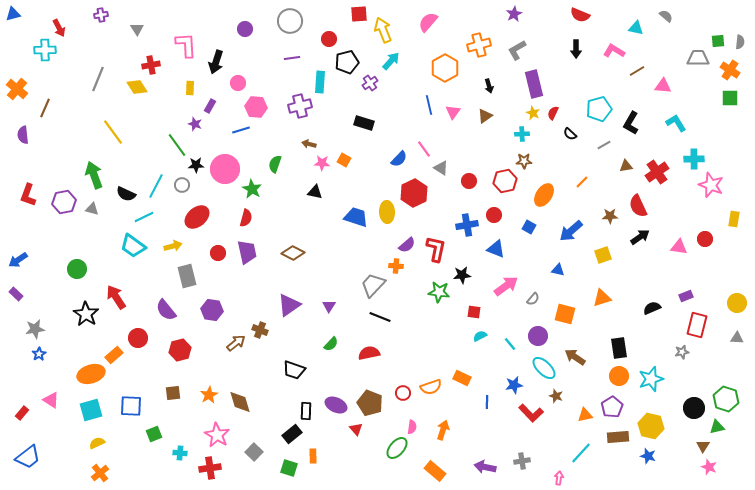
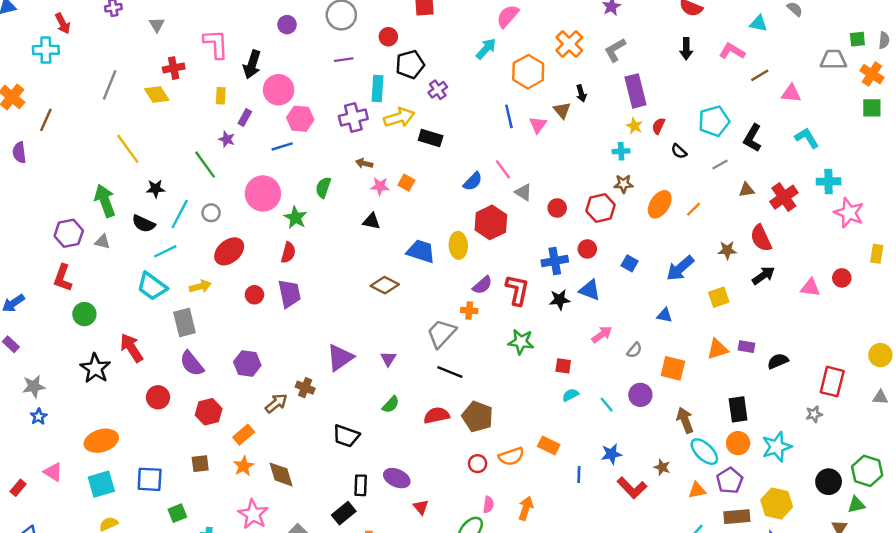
yellow arrow: (383, 30) -> (399, 117), moved, turned 95
orange cross: (479, 45) -> (569, 44), turned -30
cyan arrow: (391, 61) -> (486, 49), moved
pink circle: (238, 83) -> (279, 90), size x1.6
brown triangle: (485, 116) -> (562, 110), moved, turned -35
black star: (196, 165) -> (156, 189), moved
red L-shape: (28, 195) -> (63, 278), moved
orange ellipse: (544, 195) -> (660, 204), moved
brown diamond: (293, 253) -> (385, 285), moved
black star: (462, 275) -> (560, 300), moved
gray rectangle: (187, 276) -> (185, 323), moved
pink arrow: (506, 286) -> (602, 335), size x0.7
purple rectangle: (686, 296) -> (747, 347), moved, turned 32
orange rectangle: (114, 355) -> (244, 435), moved
brown arrow: (575, 357) -> (685, 420), turned 35
cyan ellipse: (544, 368) -> (704, 452), moved
brown pentagon: (370, 403) -> (478, 417), moved

